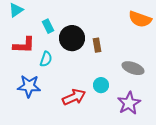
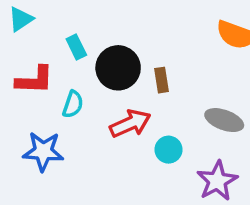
red arrow: (74, 97) -> (130, 124), moved

